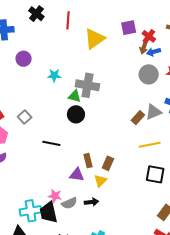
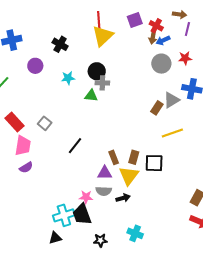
black cross: (36, 14) -> (60, 44), moved
red line: (68, 20) -> (99, 20), moved
gray cross: (87, 85) -> (102, 83), size x0.6
black circle: (76, 114) -> (97, 71), moved
black line: (51, 143) -> (75, 146), turned -54
black square: (155, 174) -> (154, 163), moved
yellow triangle: (100, 181) -> (129, 176), size x1.5
gray semicircle: (69, 203) -> (104, 191), moved, turned 35

